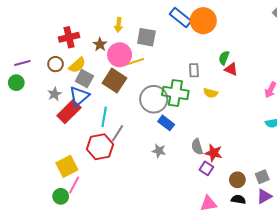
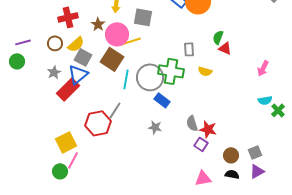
cyan line: (104, 117) -> (126, 79), moved

